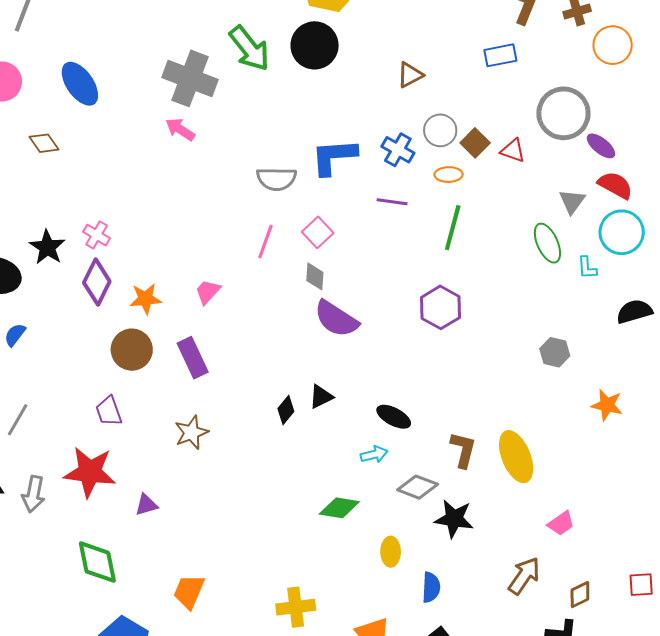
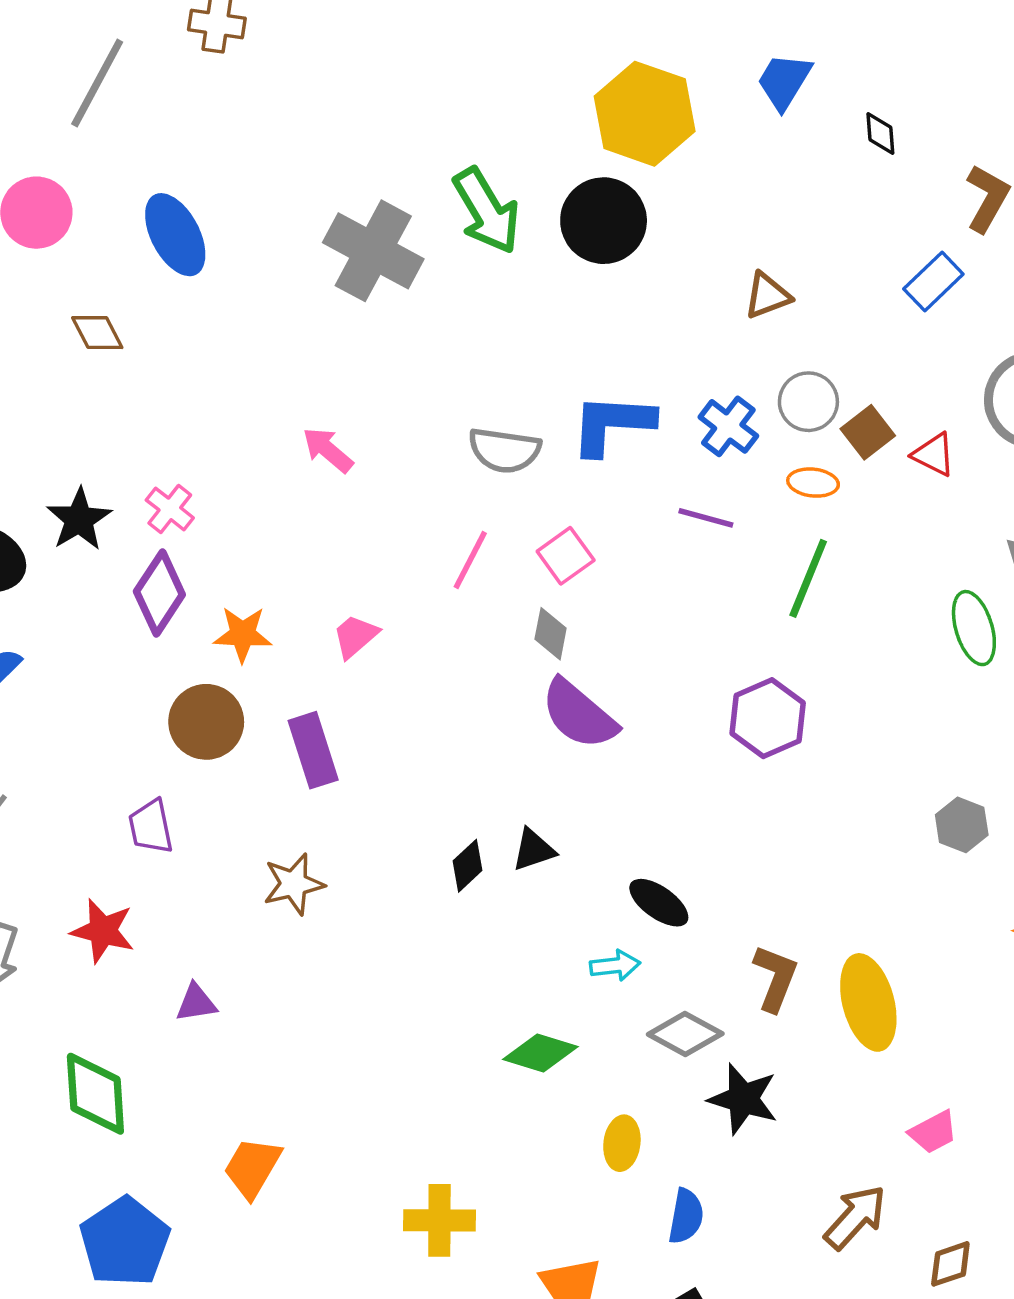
blue rectangle: (500, 55) -> (933, 282), turned -40
pink arrow: (180, 129) -> (328, 450), moved
red star: (90, 472) -> (103, 931), size x0.7

